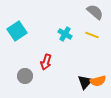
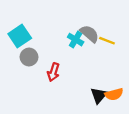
gray semicircle: (95, 12) -> (90, 34), moved
gray circle: (25, 76) -> (29, 57), moved

